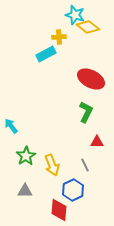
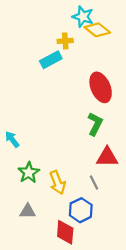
red ellipse: (91, 79) -> (101, 87), turned 40
red triangle: (97, 142) -> (107, 157), size x1.5

